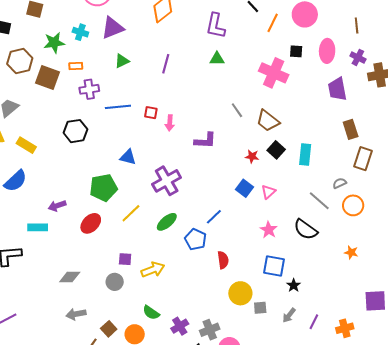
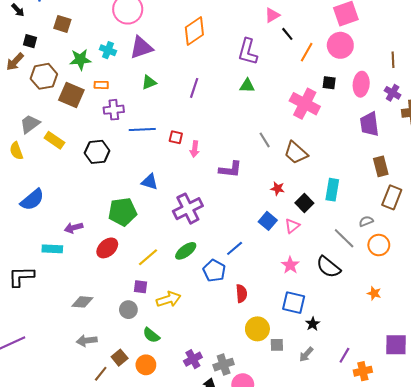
yellow rectangle: (26, 145) -> (54, 140), moved
black square: (276, 150) -> (304, 203), moved
yellow line: (131, 213) -> (148, 257), moved
green semicircle: (151, 313) -> (151, 335), moved
purple line: (314, 322) -> (344, 355), moved

